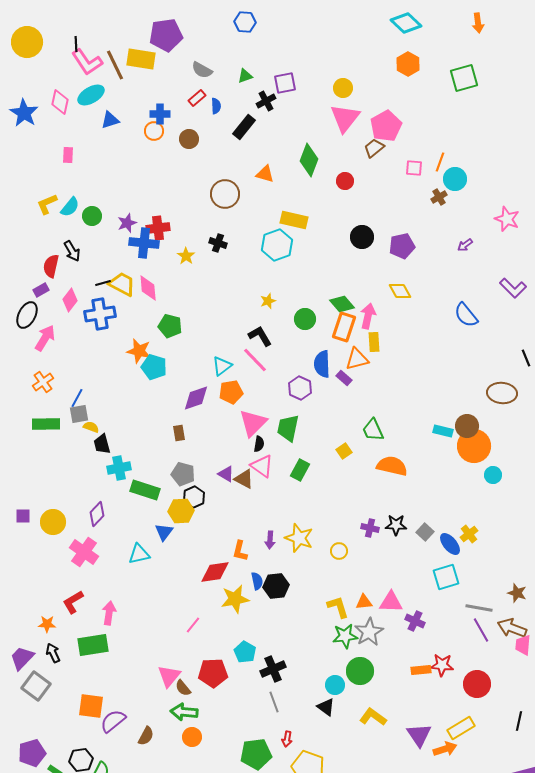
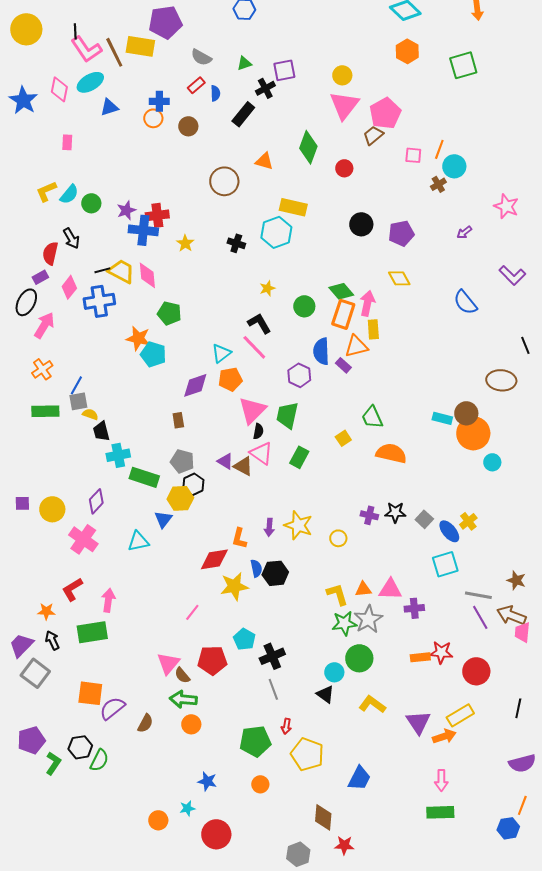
black cross: (218, 243) -> (236, 243), moved
purple cross: (415, 621) -> (414, 608), turned -30

